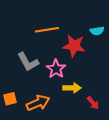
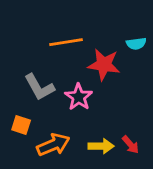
yellow arrow: (72, 88) -> (101, 146), moved
orange square: (10, 99) -> (21, 125), moved, turned 32

